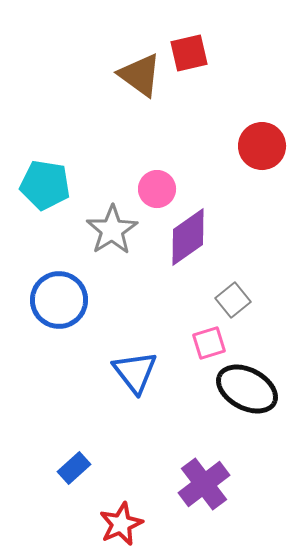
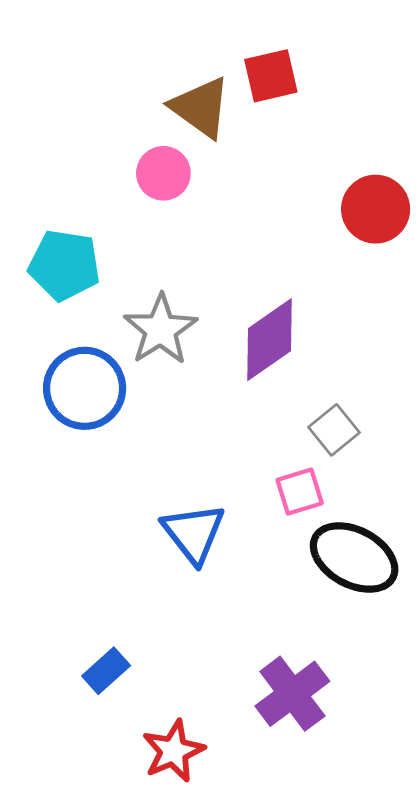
pink circle: (157, 189) -> (163, 173), moved
blue circle: (59, 300) -> (85, 388), moved

